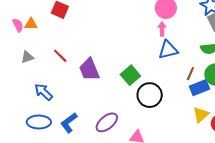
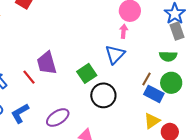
blue triangle: (168, 50) -> (115, 54), moved, turned -40
red line: (60, 56) -> (29, 77), moved
blue rectangle: (200, 88) -> (154, 94), turned 42

